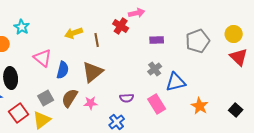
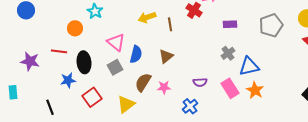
brown triangle: (93, 72) -> (166, 56), size x0.7
gray square: (46, 98) -> (115, 67), moved
orange star: (200, 106) -> (255, 90), moved
yellow triangle: (42, 120) -> (126, 104), moved

